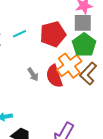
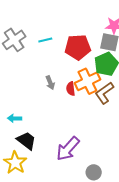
red semicircle: (54, 76) -> (71, 89), size x0.6

